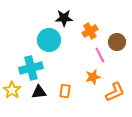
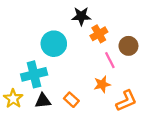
black star: (64, 18) -> (81, 16), moved
orange rectangle: (65, 91) -> (71, 100), turned -56

